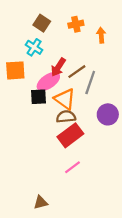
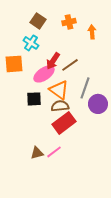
gray line: (90, 83) -> (85, 88), moved
black square: (38, 97) -> (34, 99), moved
pink line: (73, 167) -> (54, 152), moved
brown triangle: (41, 202) -> (37, 153), moved

